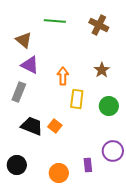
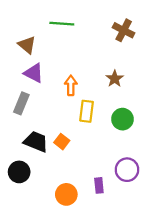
brown cross: (99, 25) -> (124, 30), moved
black circle: (17, 165) -> (19, 172), moved

